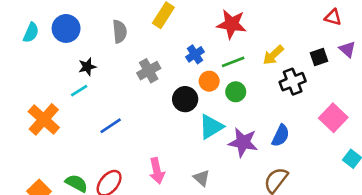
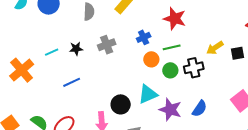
yellow arrow: (273, 55) -> (215, 48), moved
black star: (87, 67) -> (76, 49), moved
black cross: (293, 82) -> (194, 68), moved
black circle: (185, 99) -> (121, 104), moved

